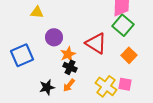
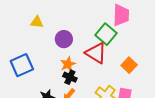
green square: (123, 25) -> (106, 34), moved
purple circle: (54, 37) -> (64, 39), moved

